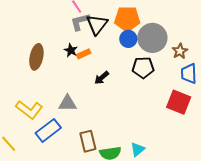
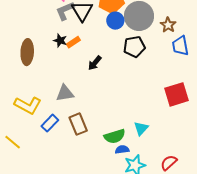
red square: (179, 102) -> (177, 94), moved, turned -30
blue rectangle: (48, 130) -> (50, 123), size x0.7
brown rectangle: (88, 141) -> (78, 124), moved

